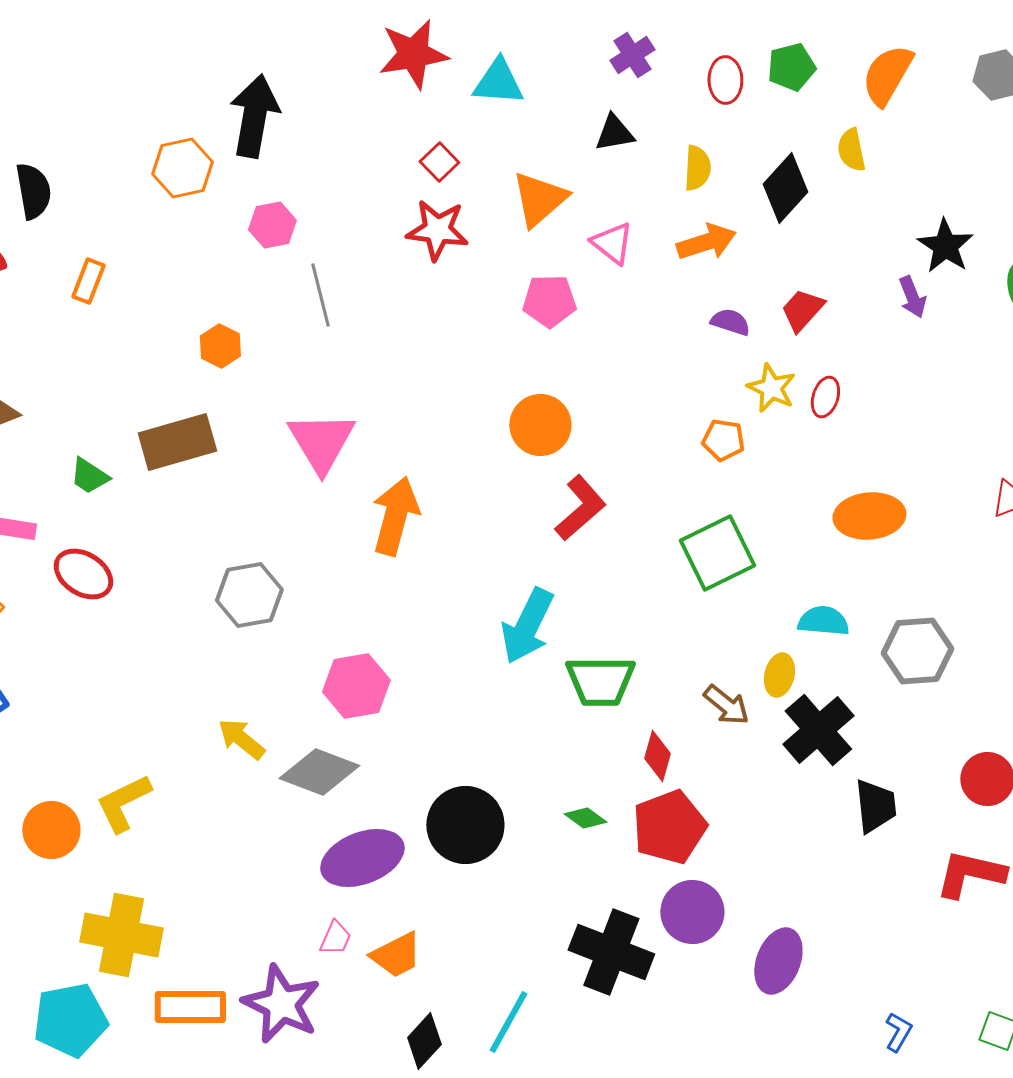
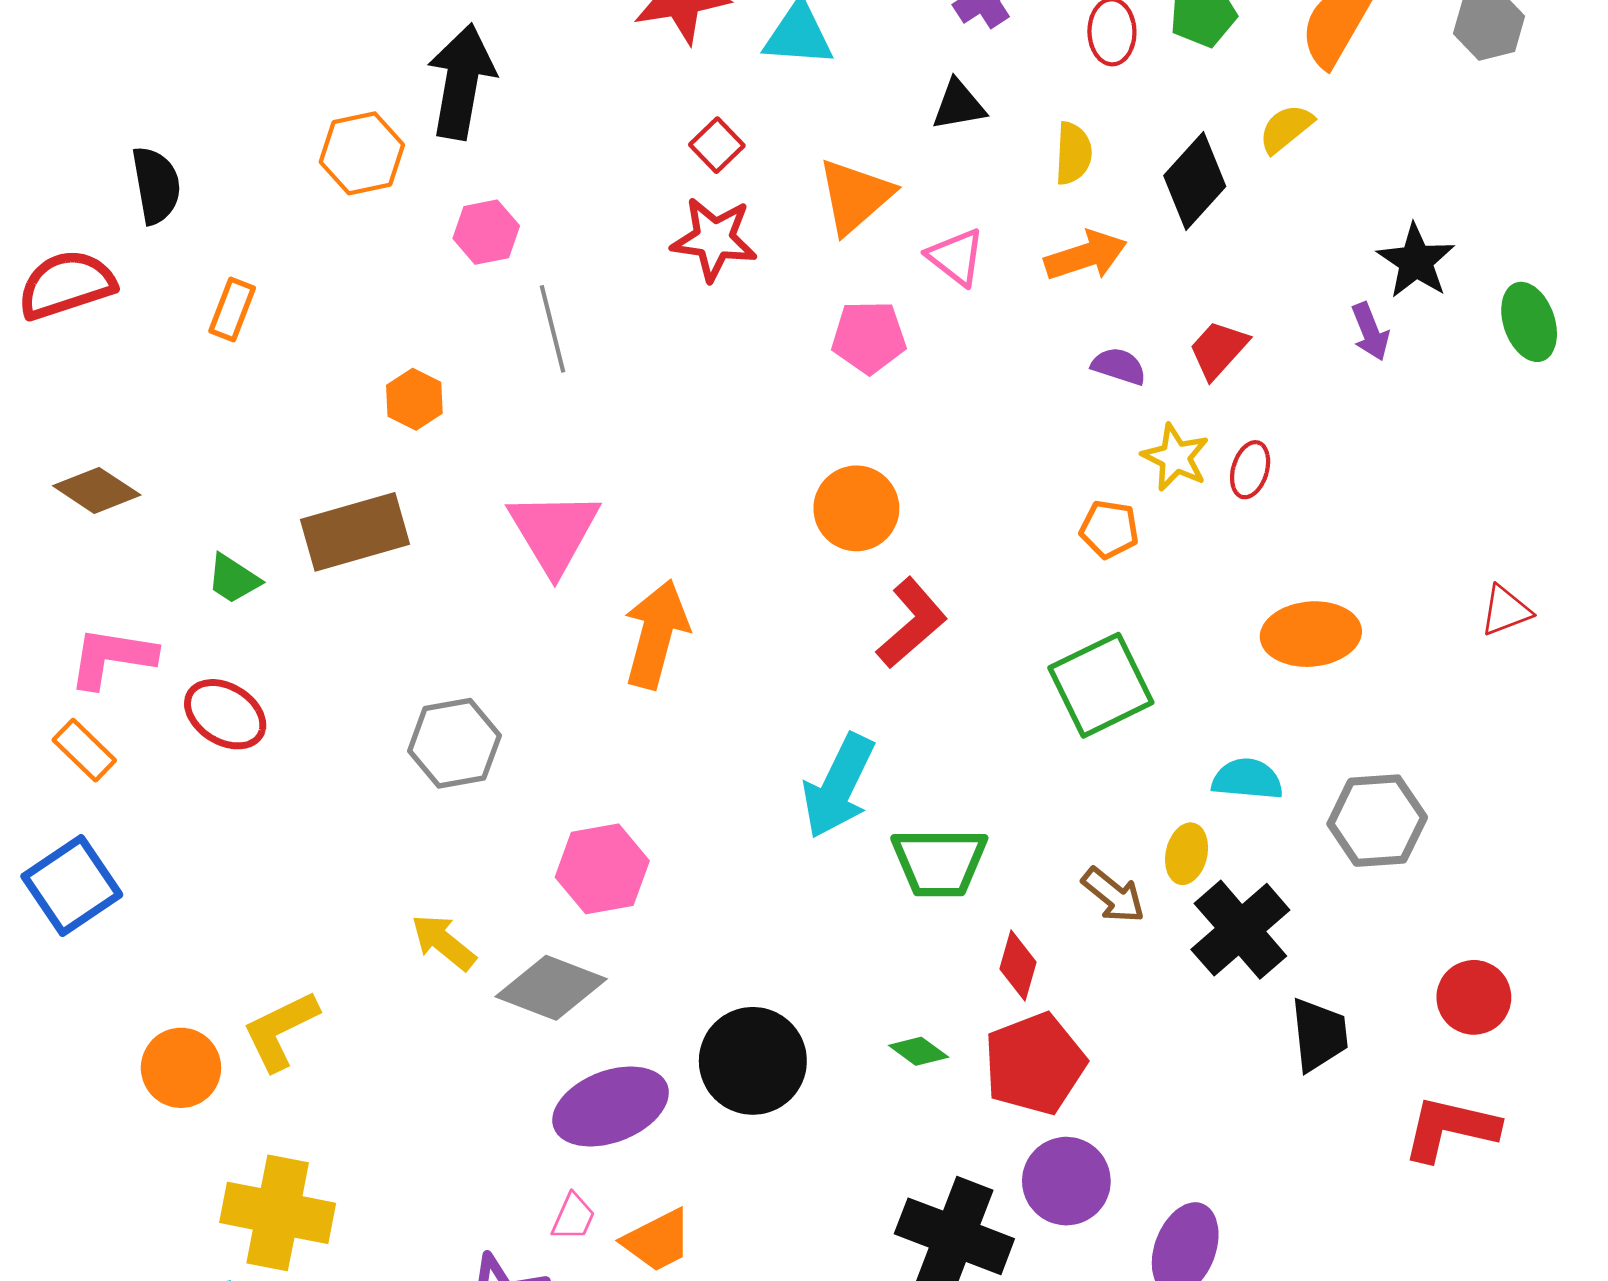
yellow semicircle: (851, 150) -> (1286, 129), turned 63

